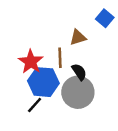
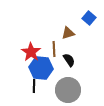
gray circle: (78, 92) -> (68, 90), moved
black line: (35, 105) -> (34, 86), turned -40

